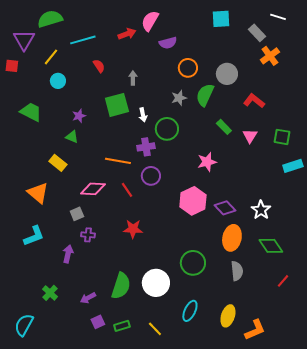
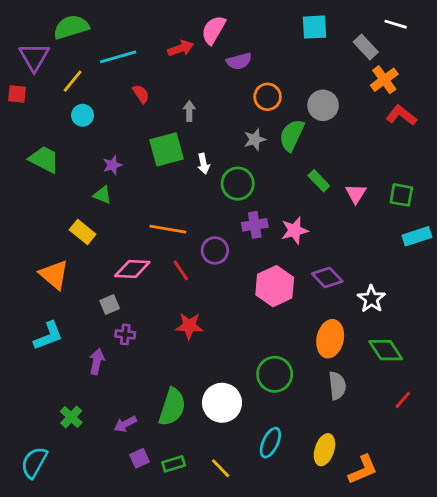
red L-shape: (254, 101) -> (401, 115), moved
purple cross: (146, 147) -> (255, 225), moved
purple diamond: (225, 208) -> (327, 278), moved

